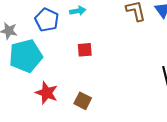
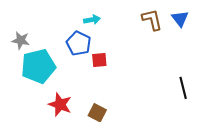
blue pentagon: (47, 20) -> (79, 43), moved

